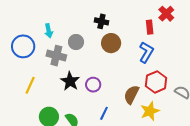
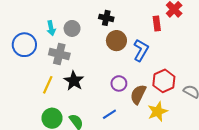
gray circle: (76, 42) -> (72, 28), moved
blue L-shape: (146, 52) -> (141, 50), moved
yellow line: (30, 85) -> (48, 85), moved
purple circle: (93, 85) -> (119, 83), moved
blue line: (104, 113) -> (109, 114), turned 32

